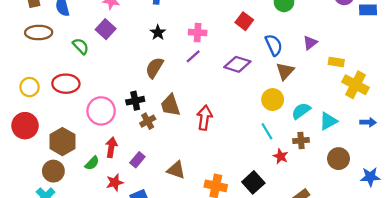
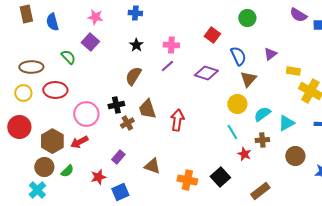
brown ellipse: (39, 33) -> (31, 67), moved
red arrow: (111, 147) -> (79, 142), moved, turned -126
green semicircle: (92, 163) -> (67, 171), moved

